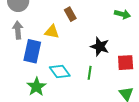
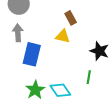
yellow triangle: (52, 32) -> (63, 36), moved
cyan diamond: (60, 71) -> (60, 90), moved

